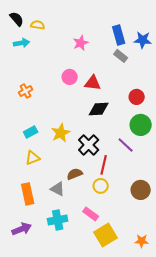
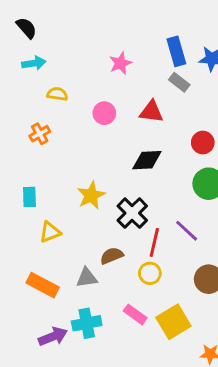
yellow semicircle: (38, 25) -> (57, 94), moved
red triangle: (93, 83) -> (151, 112), moved
cyan rectangle: (31, 132) -> (29, 197), moved, turned -64
purple line: (126, 145) -> (187, 231), moved
gray triangle: (58, 189) -> (87, 278), turned -35
orange rectangle: (28, 194) -> (43, 285), turned -50
purple arrow: (22, 229) -> (53, 336), moved
yellow square: (106, 235) -> (173, 322), moved

